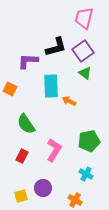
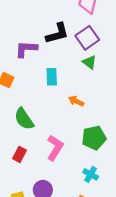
cyan rectangle: (51, 86) -> (52, 77), size x0.7
orange arrow: (69, 101) -> (76, 101), moved

